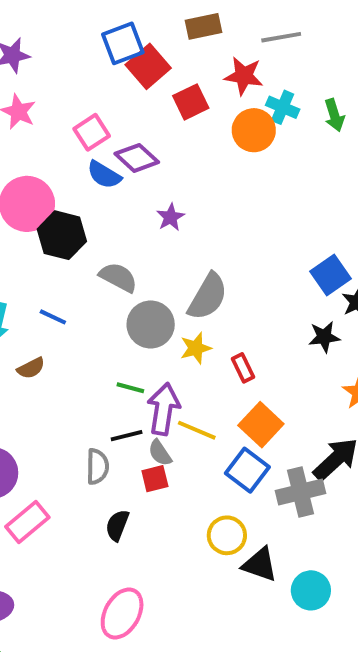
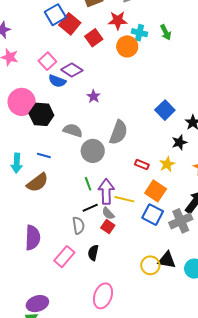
blue square: (330, 275) -> (165, 110), moved
yellow star: (196, 348) -> (167, 164), moved
brown semicircle: (31, 368) -> (37, 183), size x1.6
red rectangle: (243, 368) -> (142, 165), turned -32
green line: (130, 388) -> (88, 184), turned 64
red square: (155, 479) -> (108, 227), turned -32
pink rectangle: (27, 522) -> (64, 257), moved
yellow circle: (227, 535) -> (150, 265), moved

